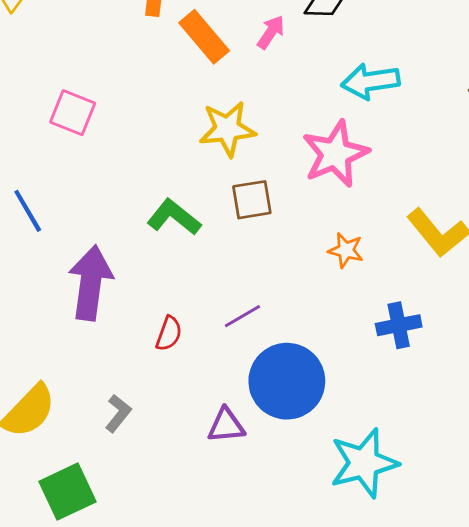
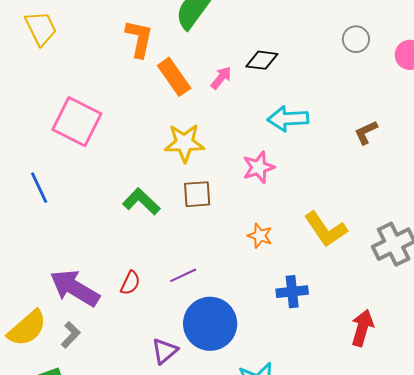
pink square: (73, 113) -> (77, 122), size x1.5
pink star: (335, 154) -> (259, 167), size x0.7
purple arrow: (91, 283) -> (75, 288), moved, turned -72
gray L-shape: (118, 413) -> (71, 335), moved
purple triangle: (226, 425) -> (165, 351), turned -40

